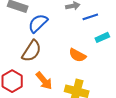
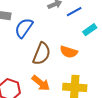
brown semicircle: (32, 51) -> (42, 54), moved

